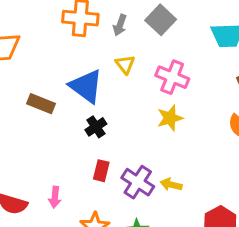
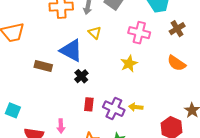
pink cross: (172, 77) -> (139, 33), moved

